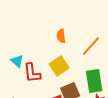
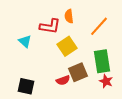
red L-shape: (32, 73) -> (50, 26), moved, turned -75

